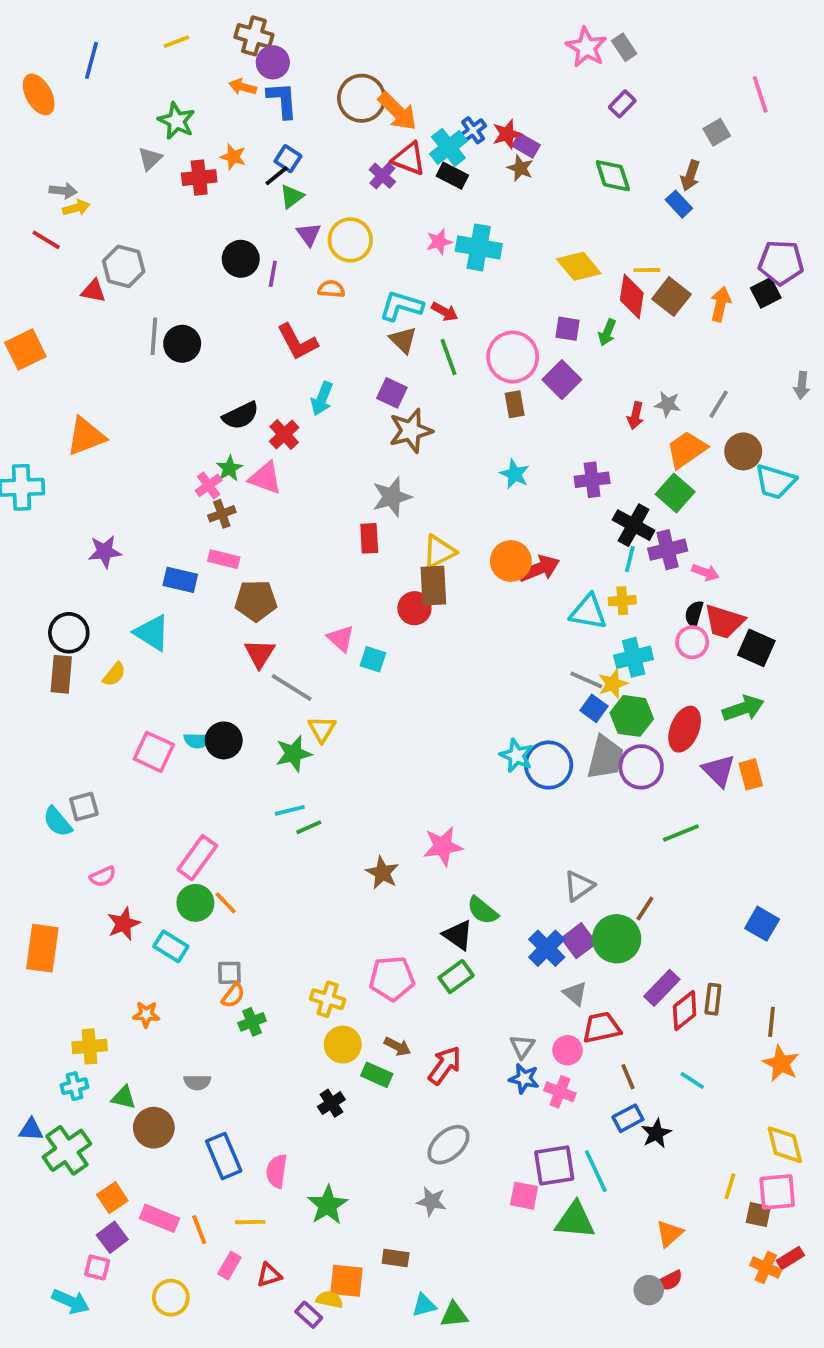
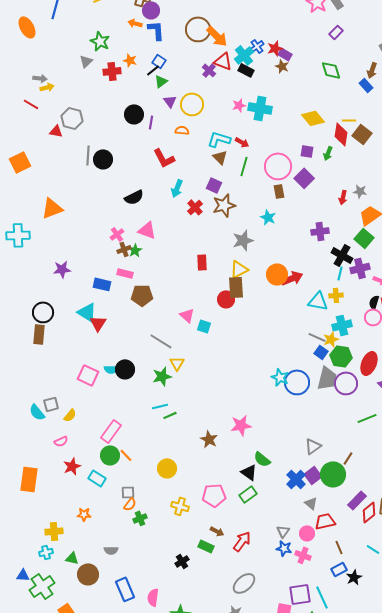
green line: (448, 357) -> (244, 166), turned 36
red cross: (284, 434) -> (195, 207), moved
green star: (229, 468) -> (135, 250), moved
cyan star: (515, 474) -> (268, 217), moved
gray star: (392, 497) -> (243, 240), moved
red triangle: (260, 654) -> (98, 323), moved
yellow semicircle: (114, 674) -> (70, 415), moved
yellow circle: (343, 1045) -> (167, 468), moved

